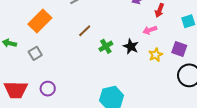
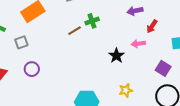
green cross: (106, 46) -> (92, 21), moved
yellow star: (156, 55) -> (126, 90), moved
purple circle: (48, 89) -> (32, 69), moved

